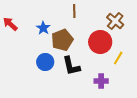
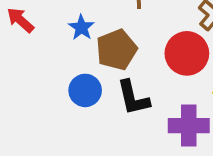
purple cross: (101, 81) -> (189, 126), size x1.5

